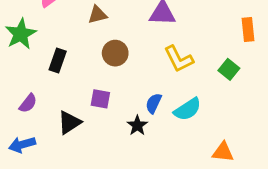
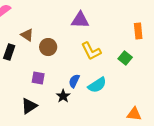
brown triangle: (97, 15) -> (27, 35), moved, turned 48
black triangle: (69, 123) -> (29, 106), moved
orange triangle: (223, 152) -> (134, 114), moved

